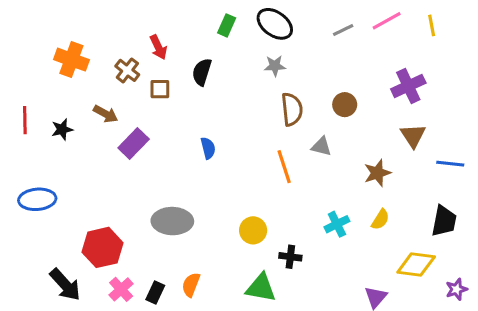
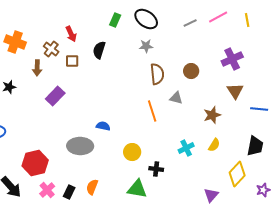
brown arrow: (106, 114) -> (37, 68), moved, turned 63
blue semicircle: (208, 148) -> (103, 126), moved, turned -64
yellow diamond: (416, 265) -> (237, 174), turned -55

